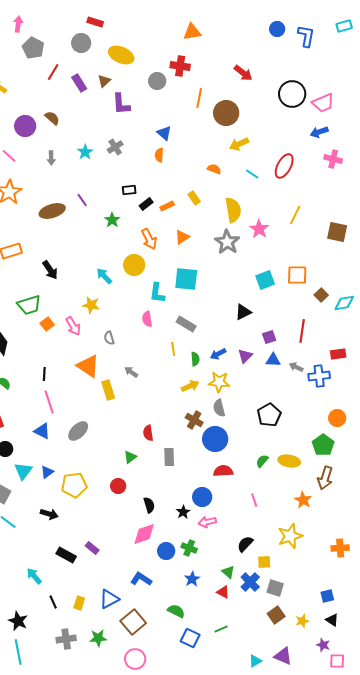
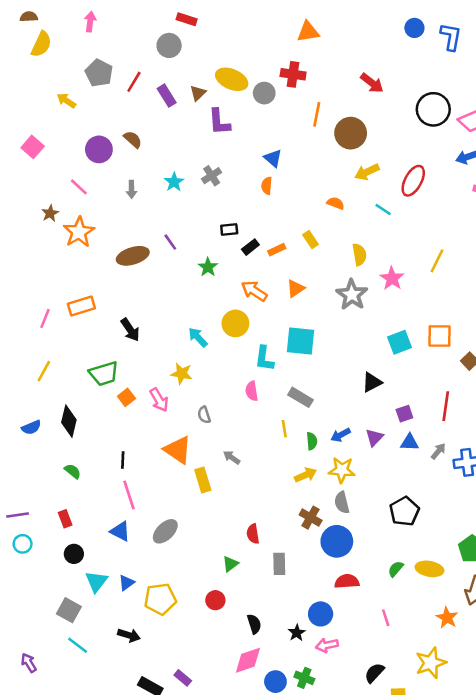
gray pentagon: (33, 48) -> (99, 73), moved
yellow ellipse: (121, 55) -> (232, 79), moved
red ellipse: (284, 166) -> (413, 181), moved
yellow semicircle: (233, 210) -> (359, 255), size x0.7
orange arrow: (149, 239) -> (254, 291), turned 150
gray arrow: (296, 367) -> (438, 451), turned 104

